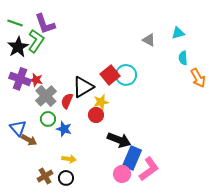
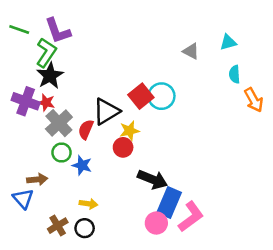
black star: (18, 47) -> (50, 76), moved
blue triangle: (18, 128) -> (23, 199), moved
brown arrow: (29, 140) -> (37, 179), turned -35

